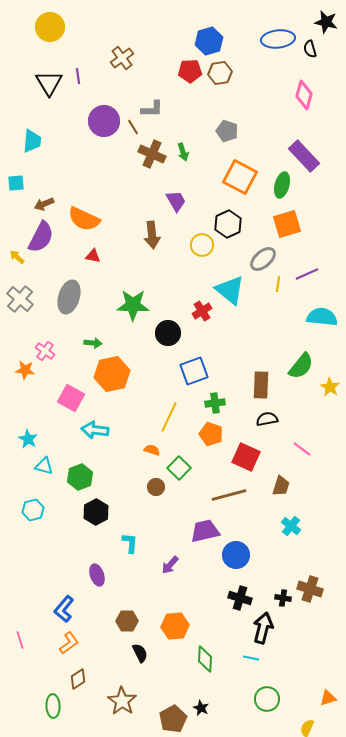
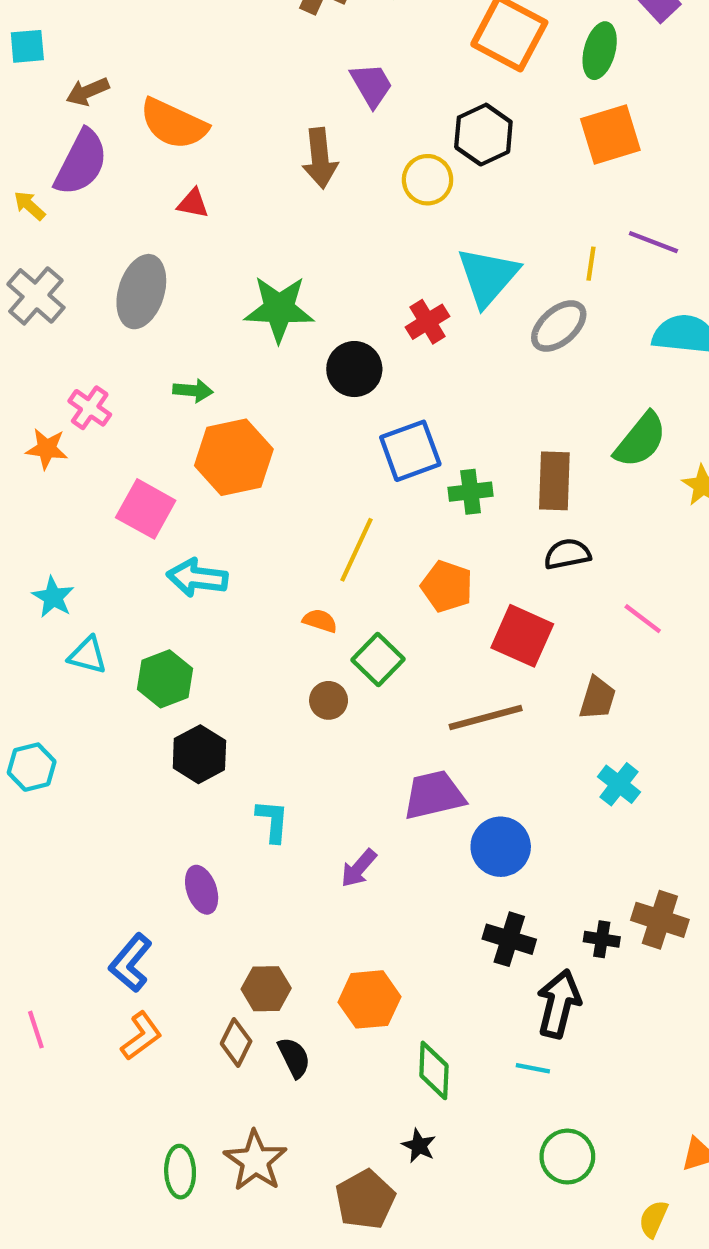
gray ellipse: (263, 259) -> (559, 326), moved
purple line: (307, 274) -> (653, 242), turned 45
cyan triangle: (230, 290) -> (488, 277), turned 32
green cross: (215, 403) -> (471, 492), moved
cyan hexagon: (33, 510) -> (32, 767), moved
brown diamond: (78, 679) -> (236, 1042), moved, turned -30
green ellipse: (53, 706) -> (180, 1172), moved
black star: (201, 708) -> (419, 1146), moved

